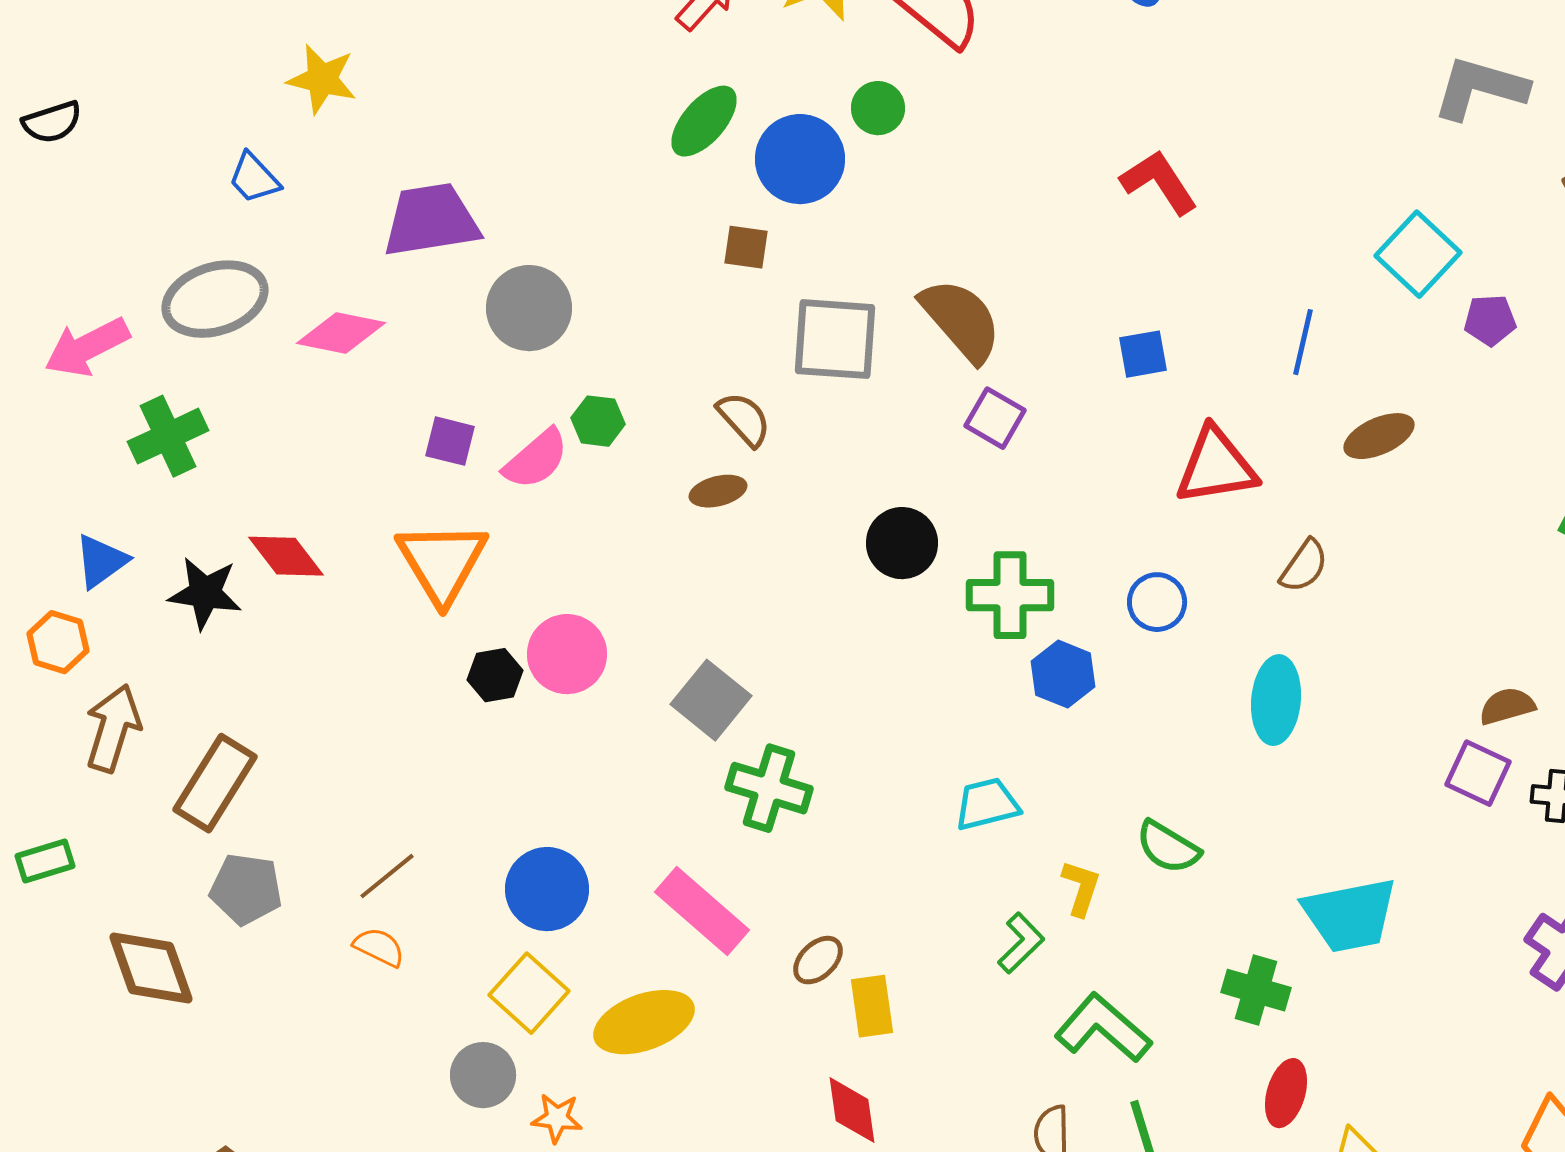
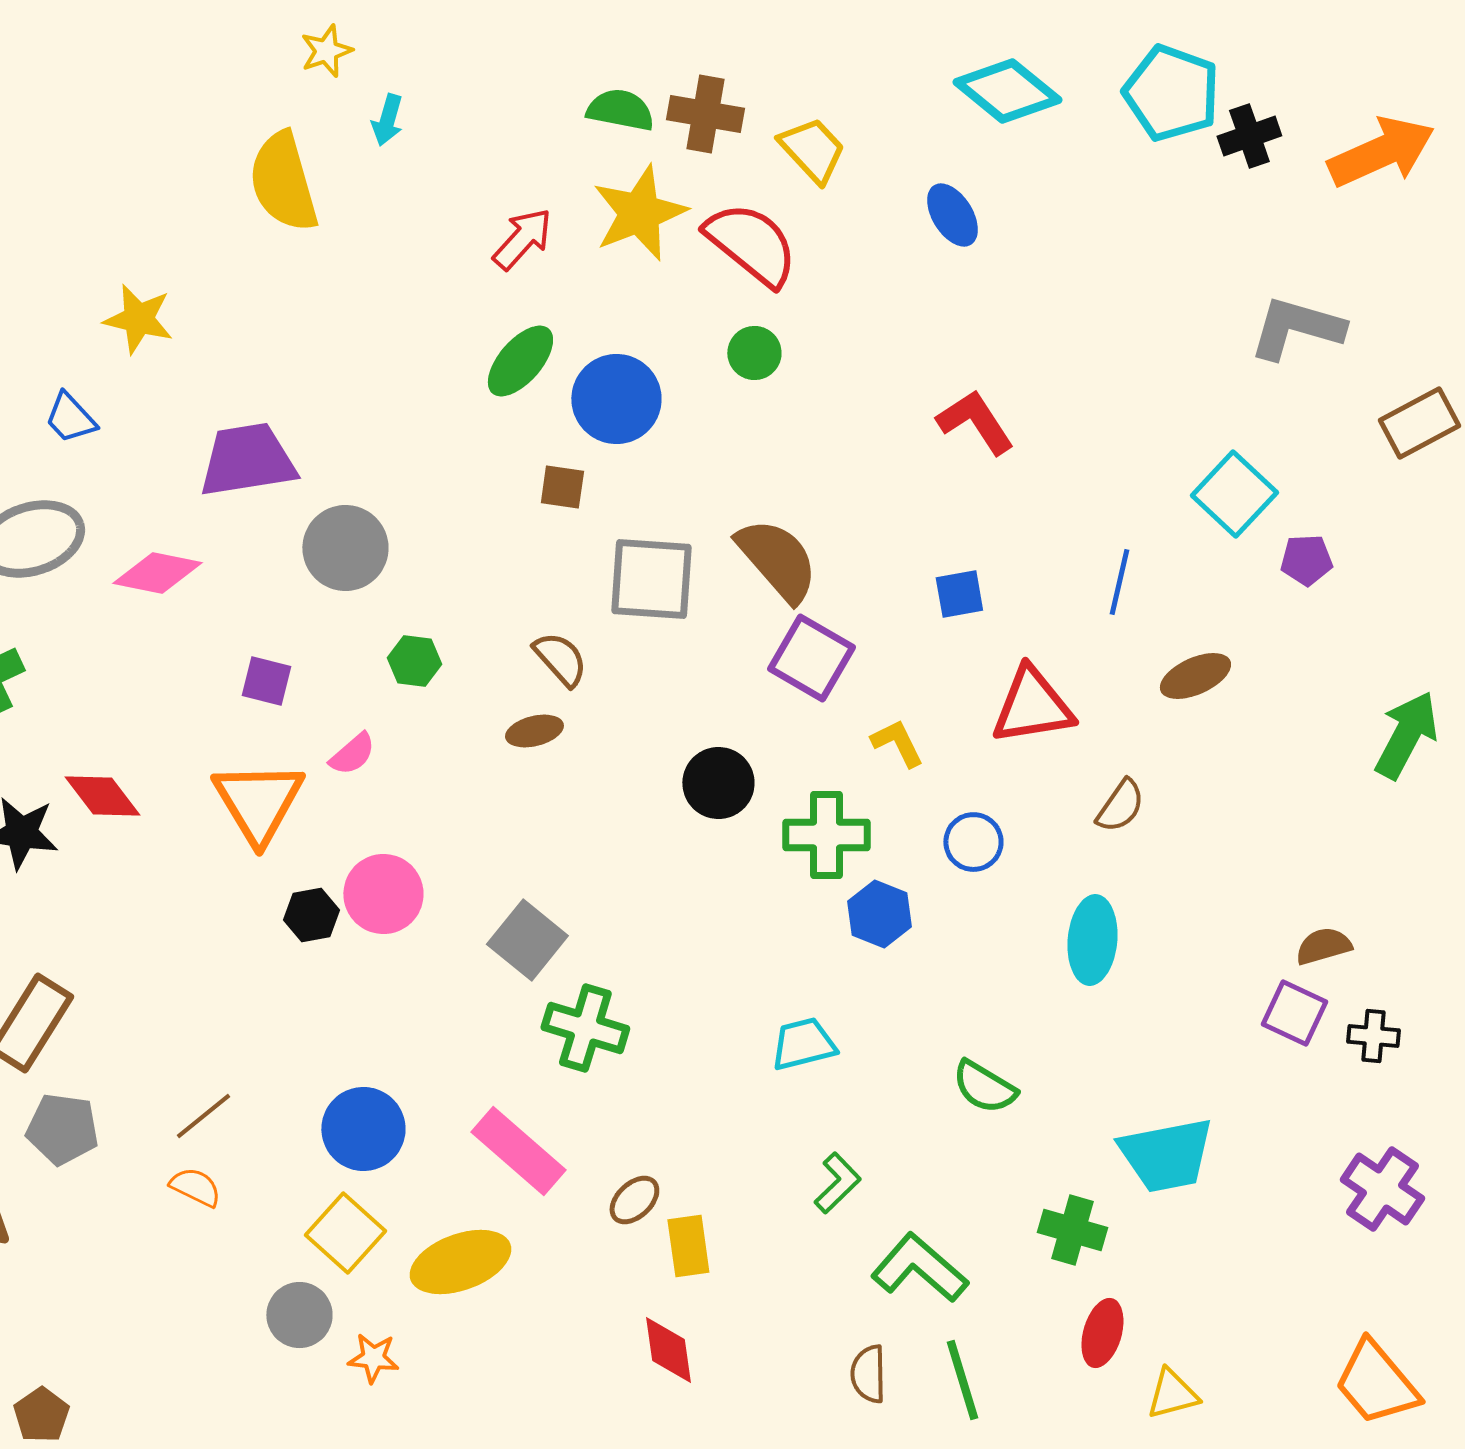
green circle: (878, 108) -> (754, 353), moved
purple square: (995, 418) -> (811, 658), size x1.4
pink semicircle: (536, 459) -> (352, 754), moved, size x0.7
yellow L-shape: (1081, 888) -> (897, 743), moved, turned -44

